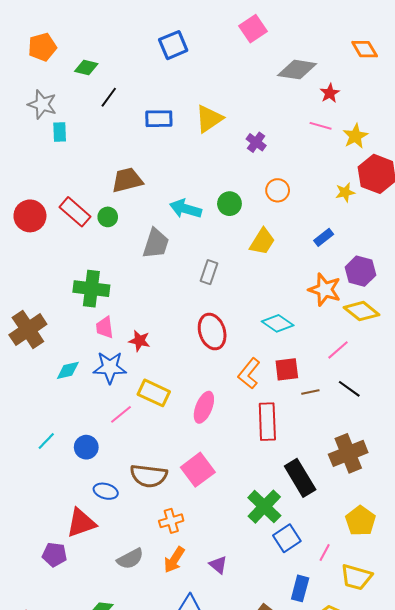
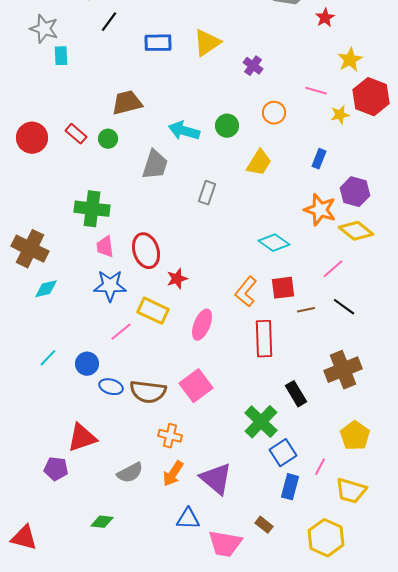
pink line: (321, 126) -> (316, 91), moved
red rectangle: (75, 212) -> (76, 134), size x0.7
blue rectangle: (324, 237) -> (319, 159), turned -30
brown cross: (28, 329) -> (30, 249), turned -30
red ellipse: (212, 332) -> (146, 251), moved
red star: (139, 341) -> (177, 279), moved, turned -30
cyan diamond: (68, 370) -> (46, 289), moved
black rectangle: (300, 478) -> (296, 394), size x0.7
blue ellipse: (106, 491) -> (111, 387), moved
orange cross: (171, 521) -> (170, 436), turned 30
purple triangle: (218, 565) -> (216, 479), size x1.8
blue rectangle: (300, 588) -> (290, 487), moved

